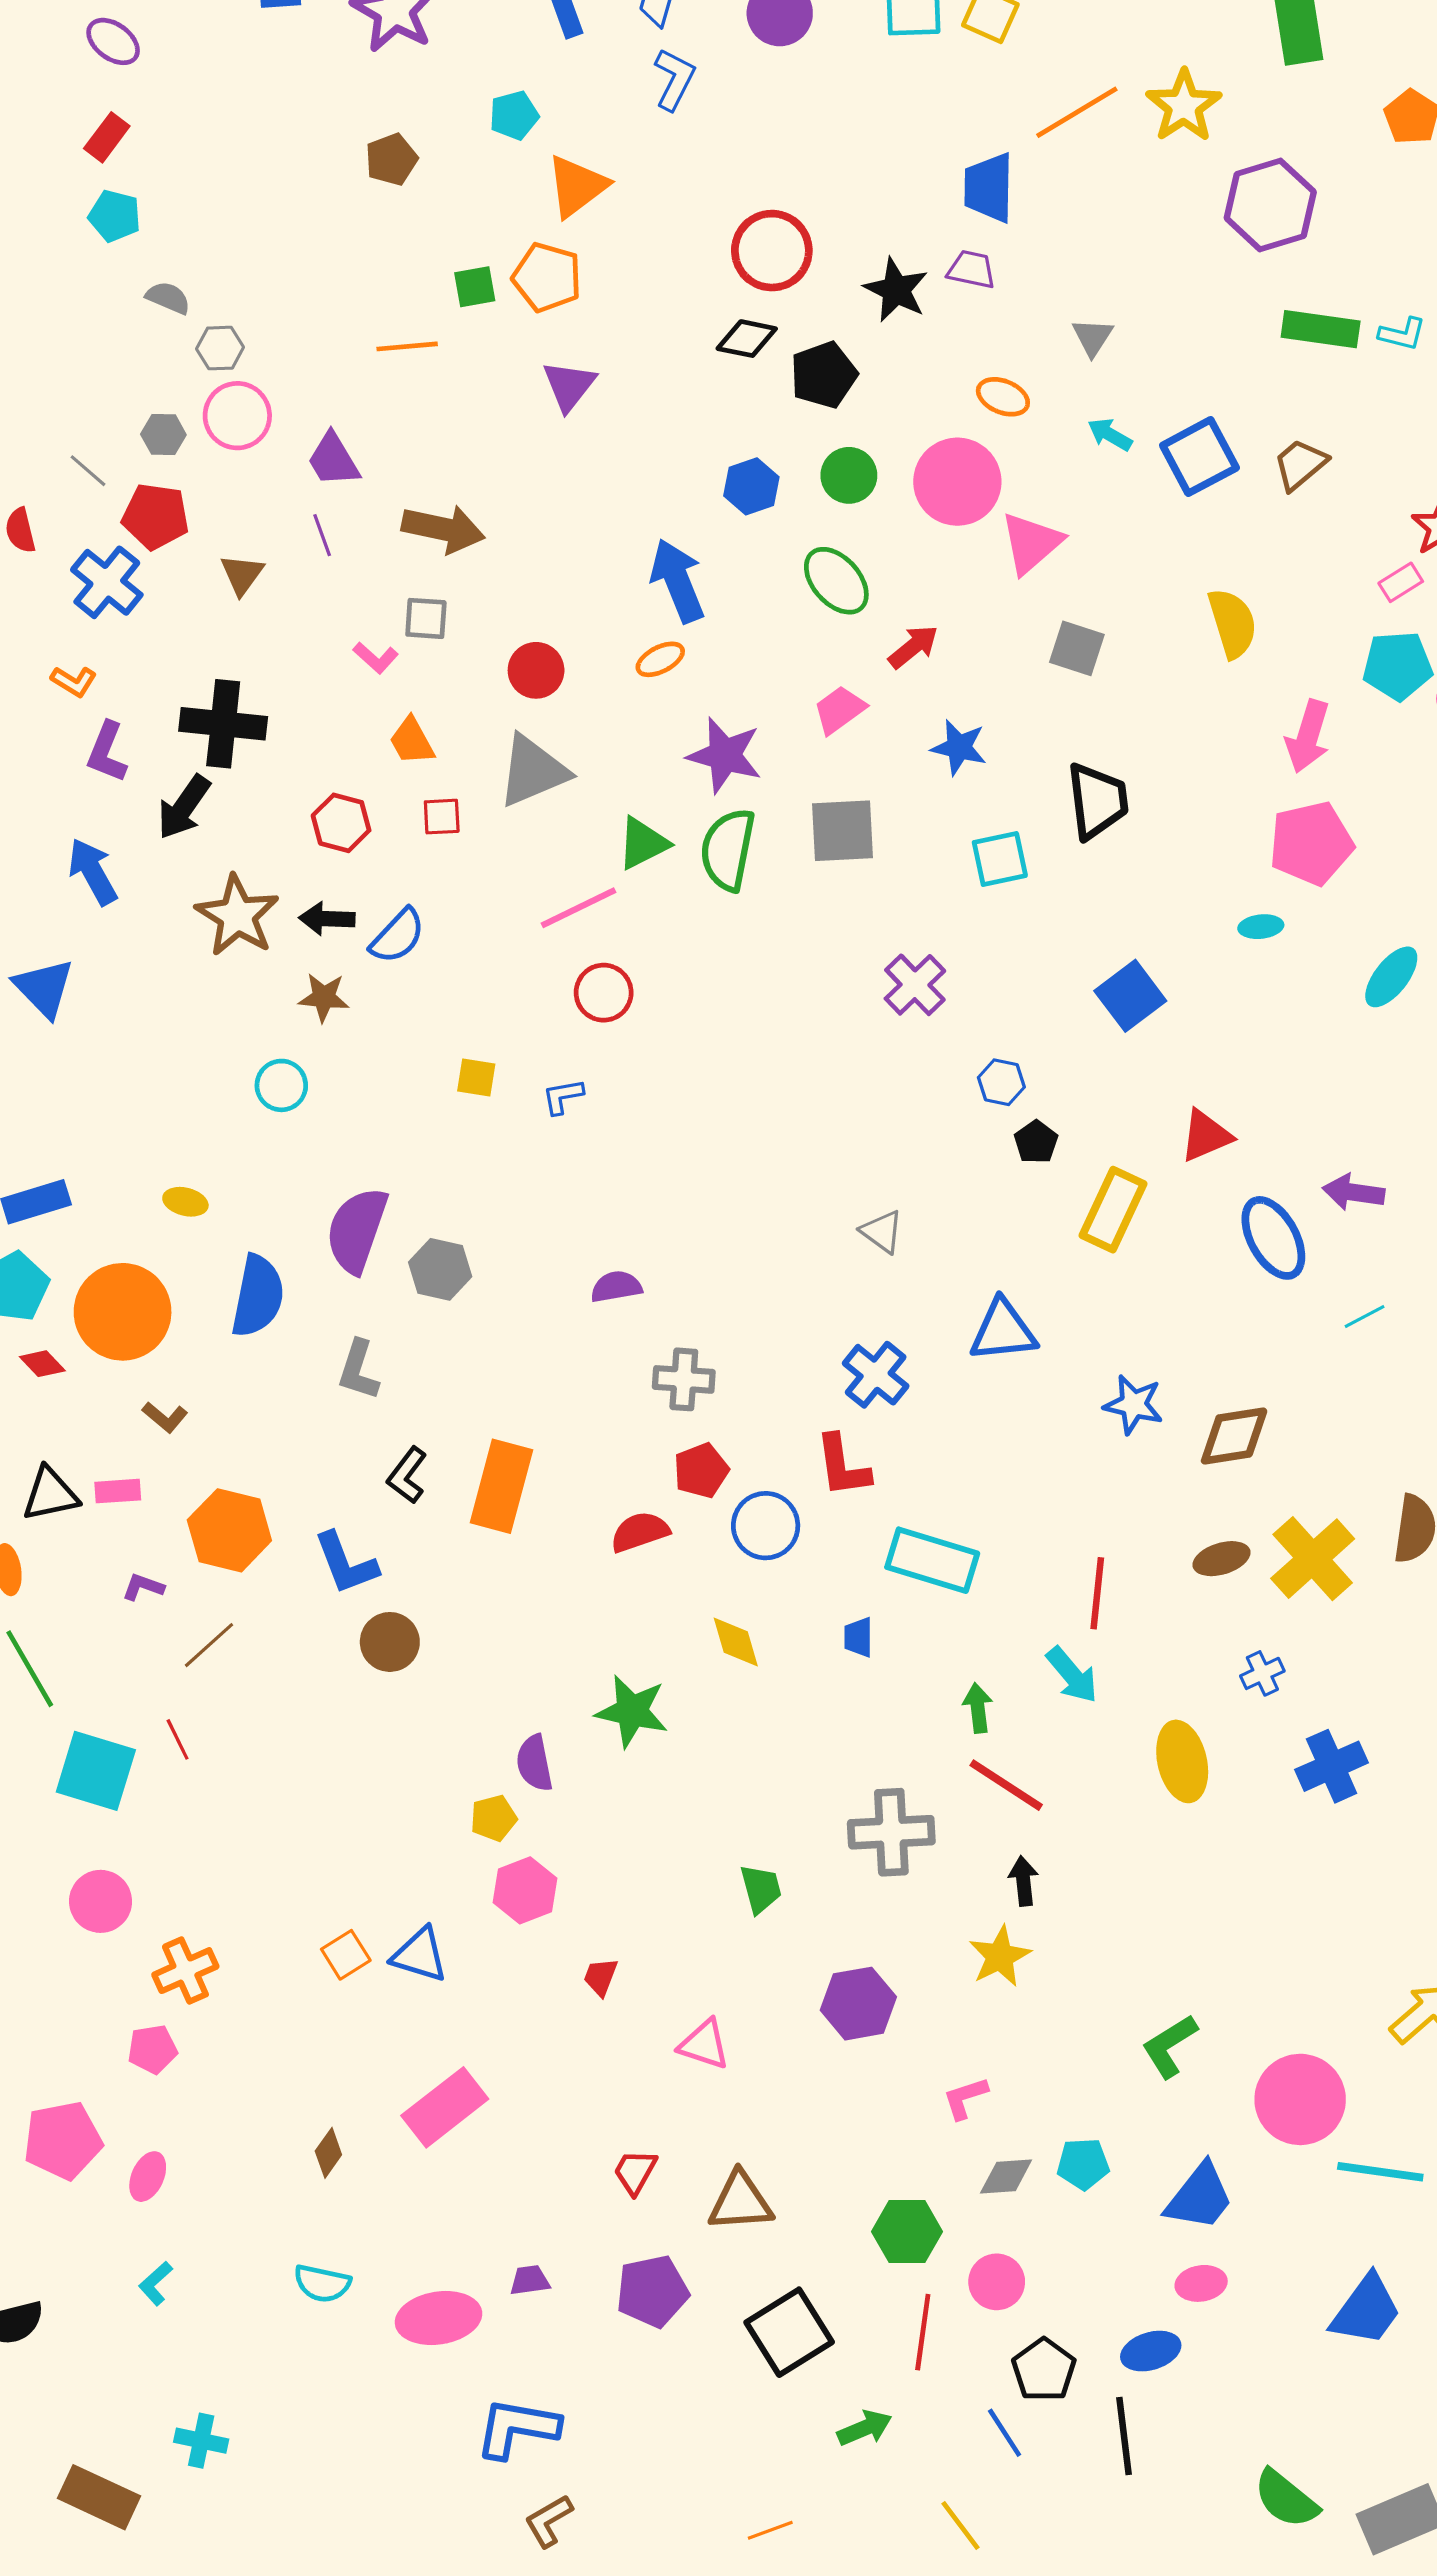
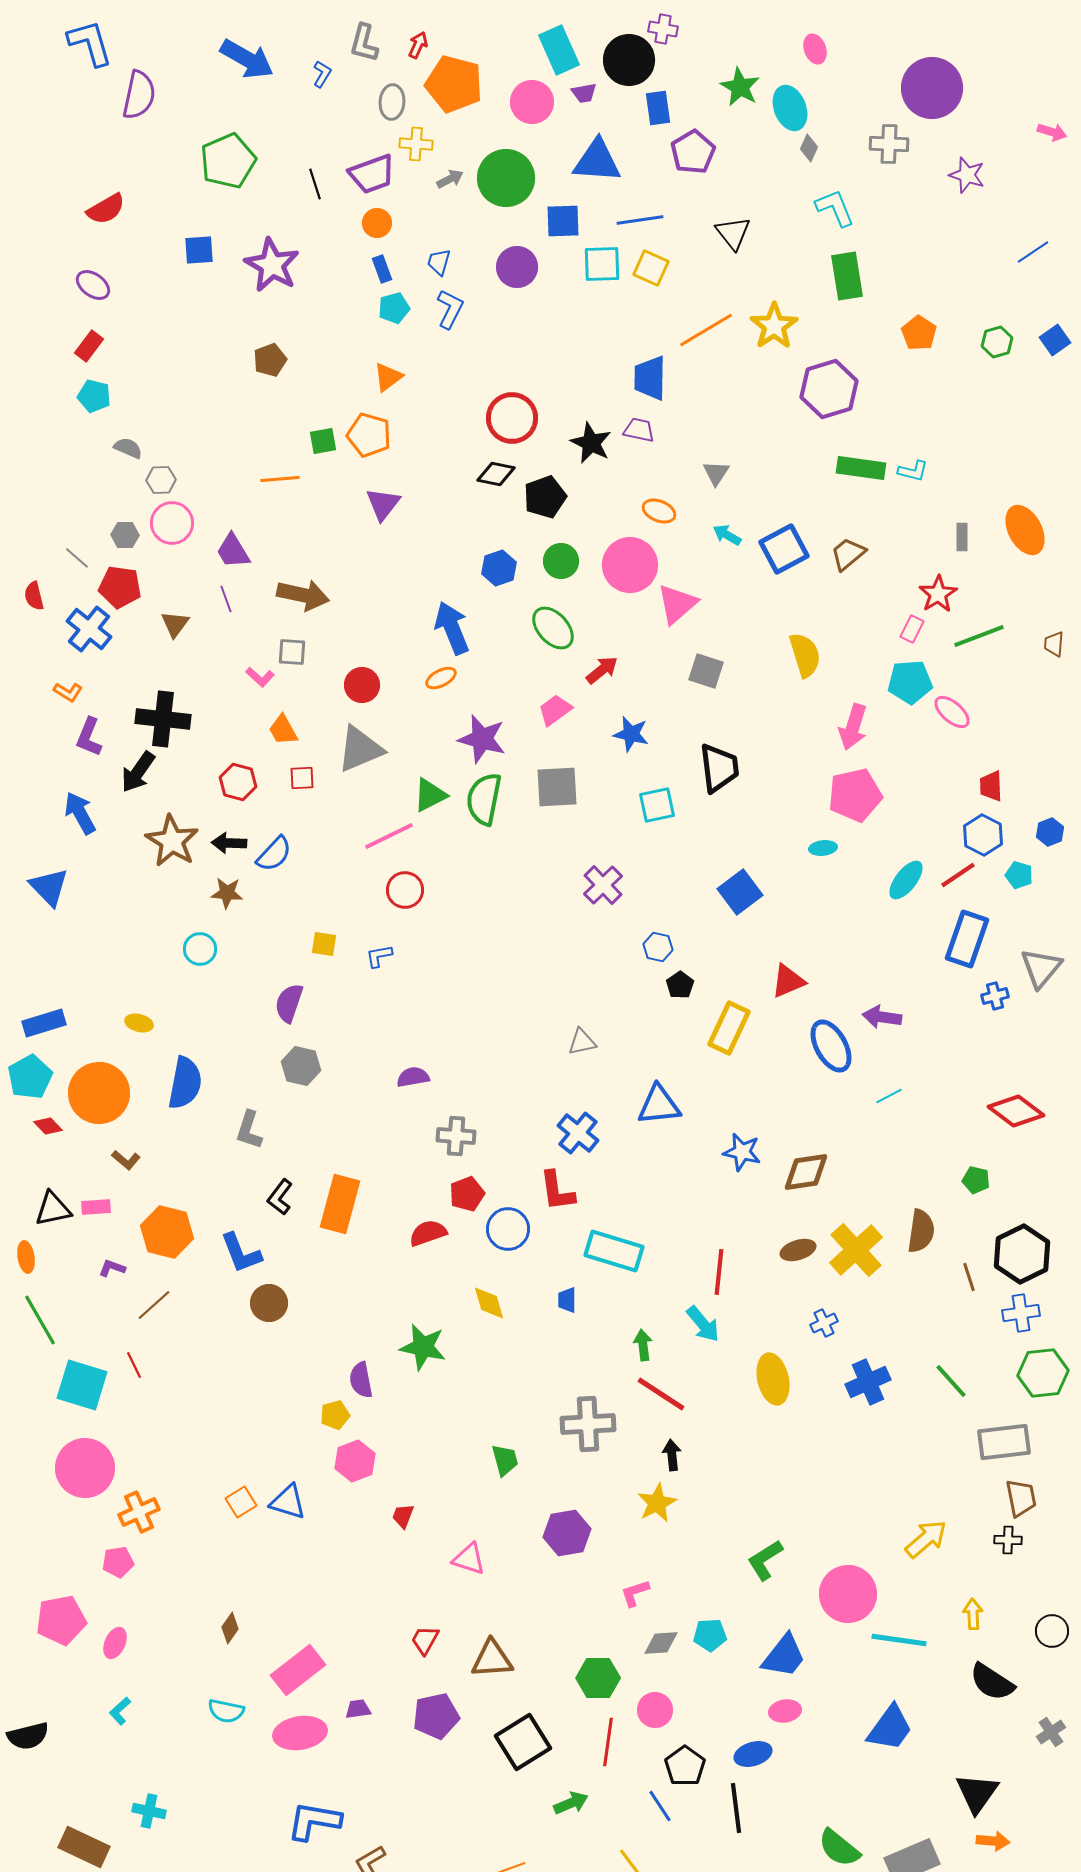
cyan pentagon: (514, 115) -> (394, 308), moved
orange triangle: (577, 186) -> (388, 377), size x0.7
pink rectangle: (1401, 582) -> (912, 629), turned -32
purple semicircle: (357, 1230) -> (289, 1003), moved, size x0.7
gray triangle: (882, 1232) -> (582, 1042), turned -48
pink circle: (101, 1901) -> (85, 1468), size x1.5
pink rectangle: (445, 2107) -> (298, 1670), moved
blue L-shape: (517, 2428) -> (314, 1821), moved

